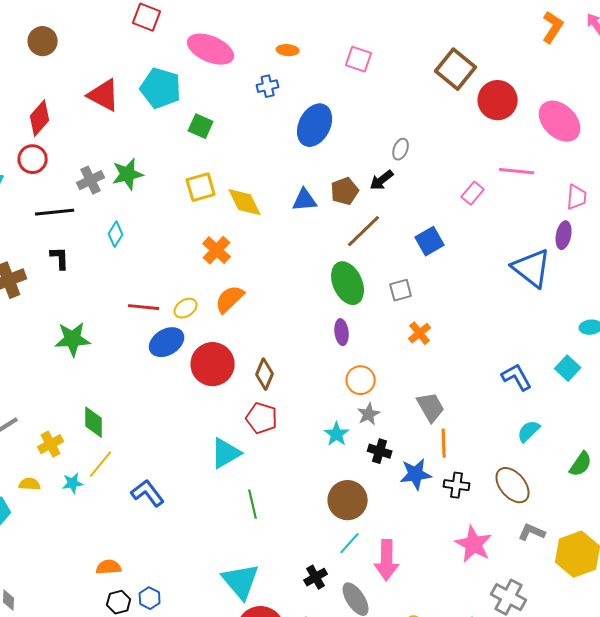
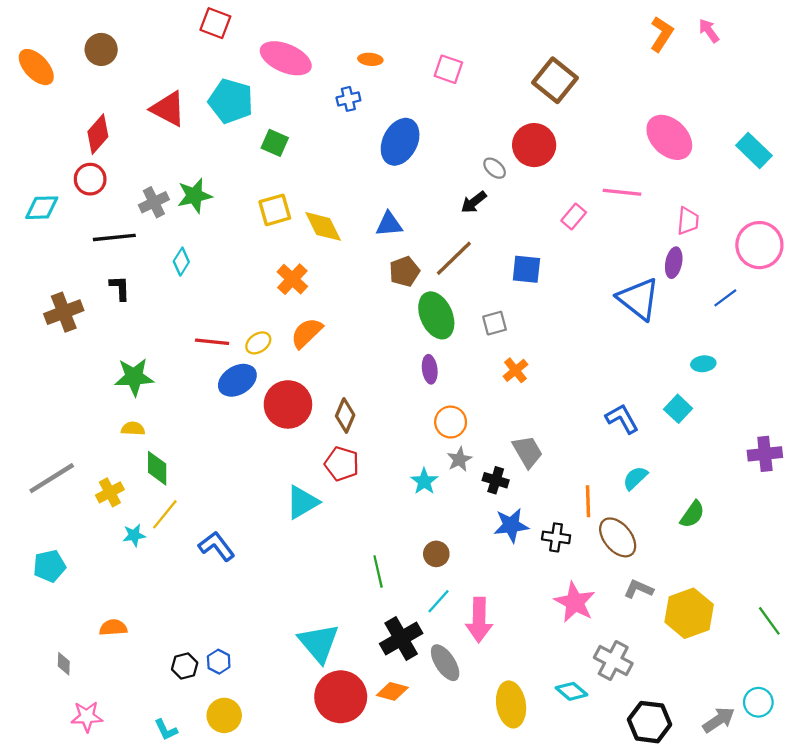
red circle: (498, 100) -> (534, 145), moved
gray ellipse: (401, 149) -> (495, 168), turned -70
brown pentagon: (345, 191) -> (404, 271), moved
blue square: (430, 241) -> (526, 269), turned 36
orange line: (444, 443) -> (588, 501), moved
black cross: (380, 451) -> (496, 480), moved
yellow semicircle: (30, 484) -> (133, 429), moved
brown circle: (348, 500) -> (436, 554), size x0.6
green line: (253, 504) -> (378, 571), moved
orange semicircle: (109, 567) -> (113, 628), moved
black cross: (316, 577) -> (401, 639), size x1.6

